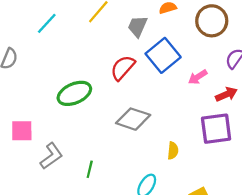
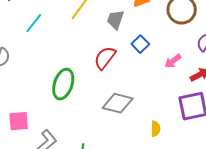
blue square: (163, 55) -> (140, 44), size x0.6
green ellipse: (74, 93) -> (63, 84), turned -44

